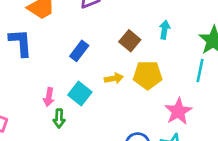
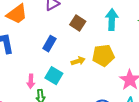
cyan arrow: (165, 30) -> (112, 20), size x1.5
brown square: (130, 41) -> (78, 23), moved

